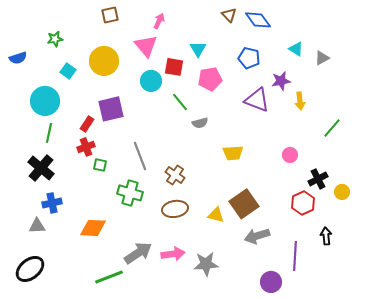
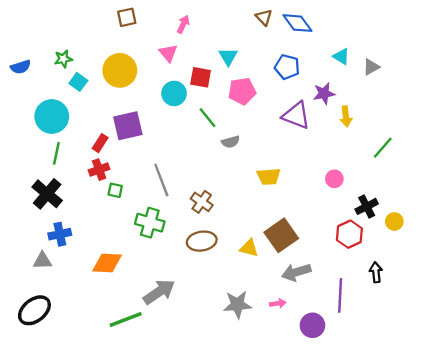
green star: (55, 39) -> (63, 59), moved
pink triangle: (146, 46) -> (168, 53), size x0.7
pink arrow: (173, 254) -> (278, 303), moved, size x0.6

